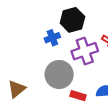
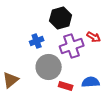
blue cross: (52, 38) -> (37, 41), moved

